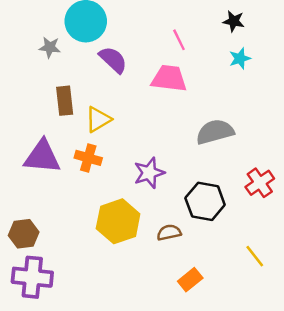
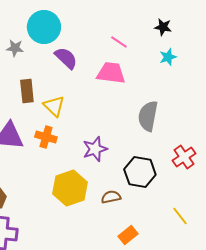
pink line: (179, 40) -> (119, 42), turned -30
yellow triangle: (98, 119) -> (54, 106), turned -45
gray semicircle: (215, 132) -> (148, 116), turned -64

